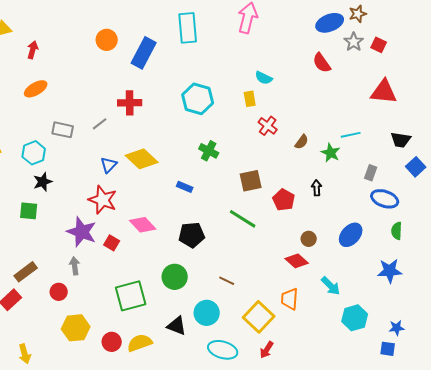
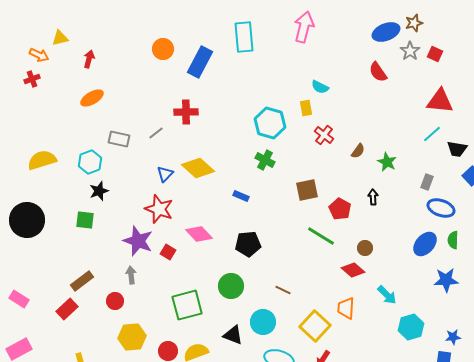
cyan hexagon: (198, 99) -> (270, 123), moved
cyan line: (351, 135) -> (432, 134), moved, turned -30
green line: (243, 219) -> (321, 236), moved
blue ellipse: (351, 235) -> (425, 244), moved

